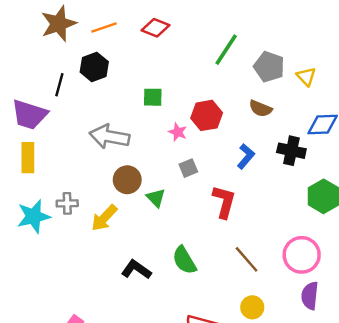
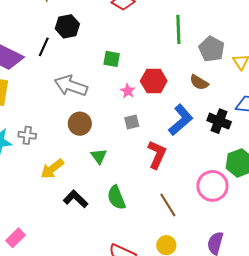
green line: (226, 50) -> (178, 29), turned -44
black line: (59, 85) -> (44, 47), moved
blue L-shape: (246, 156) -> (181, 120), size x1.5
green triangle: (156, 198) -> (99, 156), moved
yellow arrow: (104, 218) -> (52, 169), moved
pink circle: (302, 255) -> (212, 186), moved

